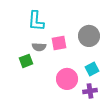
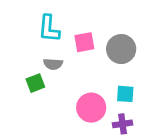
pink square: (59, 43) -> (84, 42), moved
cyan square: (92, 69) -> (125, 94), turned 32

